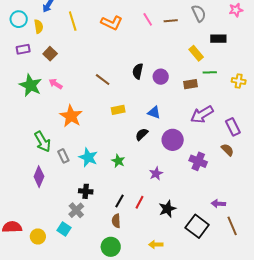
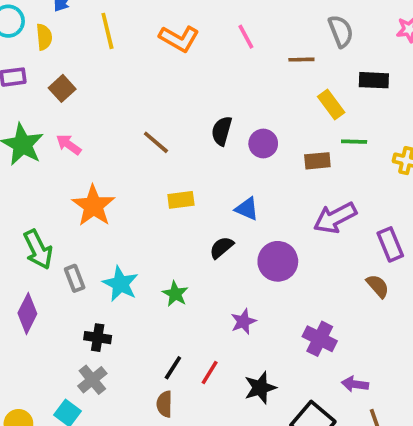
brown line: (171, 21) -> (301, 60), moved
purple cross: (198, 161) -> (320, 339), moved
black cross: (86, 191) -> (98, 338), moved

